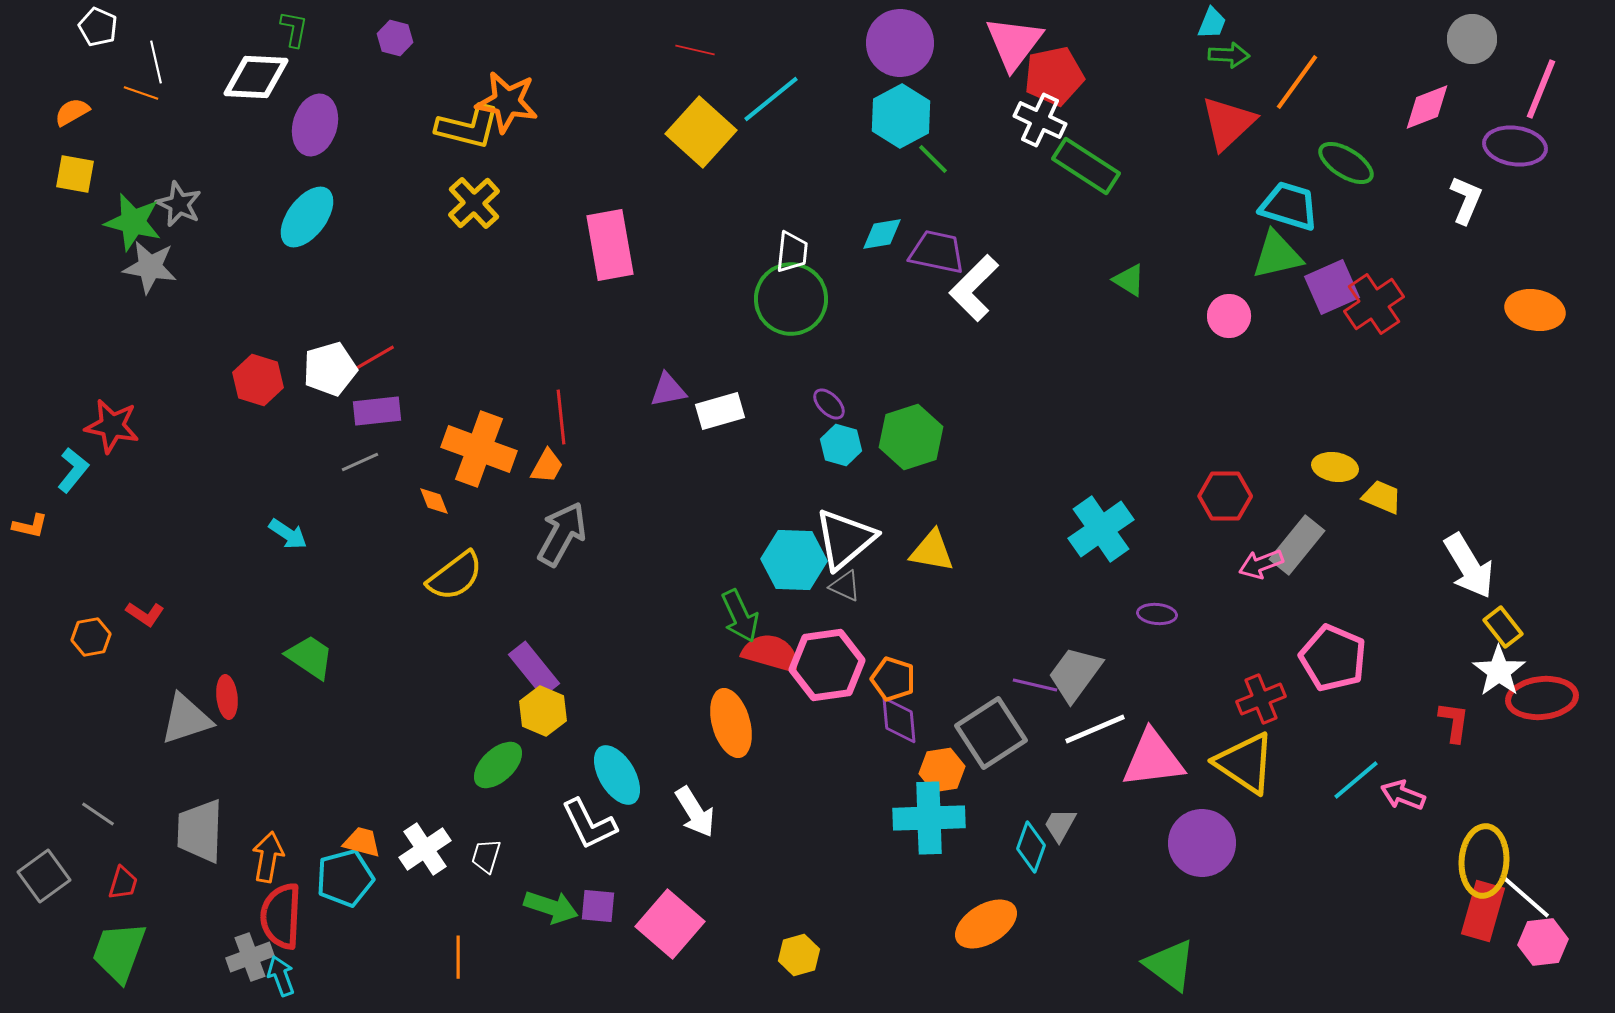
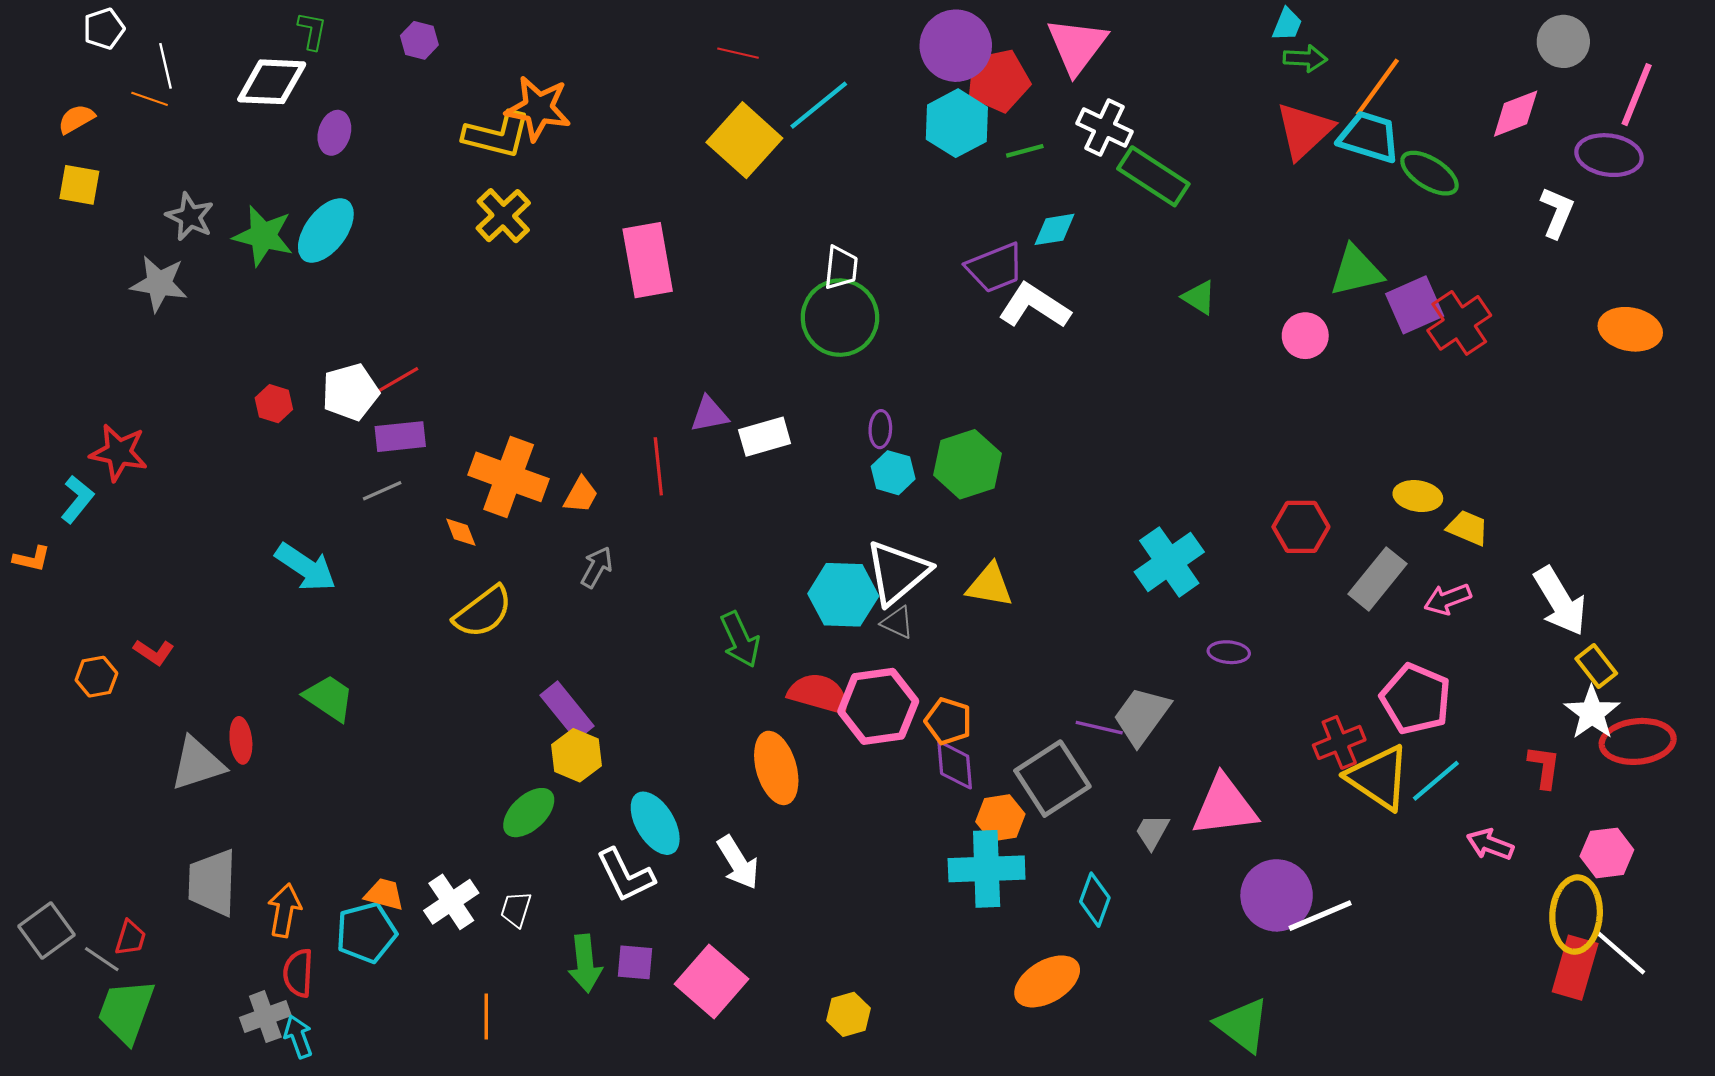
white pentagon: (98, 27) -> (104, 29), turned 30
red pentagon: (1054, 76) -> (998, 81), moved
purple ellipse: (315, 125) -> (334, 133), size x0.7
green line: (933, 159) -> (1025, 151), moved, turned -60
cyan trapezoid: (1289, 206) -> (1369, 137), moved
green star: (133, 222) -> (263, 236), moved
cyan diamond: (882, 234) -> (1055, 229), moved
purple trapezoid: (937, 252) -> (995, 268), turned 146
white L-shape: (974, 288) -> (1034, 306), turned 78
red hexagon: (258, 380) -> (274, 404), size x0.7
purple ellipse: (829, 404) -> (880, 429), turned 48
red line: (561, 417) -> (658, 466), moved
cyan arrow: (288, 534) -> (306, 567), size x1.5
gray arrow: (562, 534) -> (597, 567), size x0.6
pink arrow: (1261, 564) -> (1448, 599), moved
green arrow: (740, 616) -> (740, 639), moved
white line: (1095, 729) -> (1320, 916), moved
yellow triangle: (1245, 763) -> (1379, 778), moved
cyan line: (1356, 780) -> (1436, 781), moved
gray line: (98, 814) -> (102, 959), moved
gray trapezoid: (1060, 825) -> (1152, 832), moved
green arrow: (551, 907) -> (585, 963), turned 66
red semicircle: (281, 916) -> (298, 973), size x0.7
pink hexagon: (1543, 942) -> (1607, 853), moved

